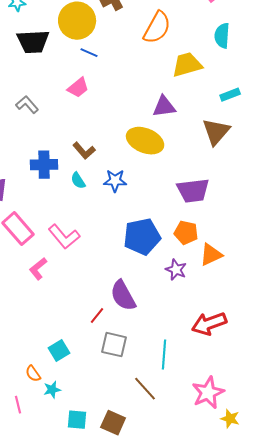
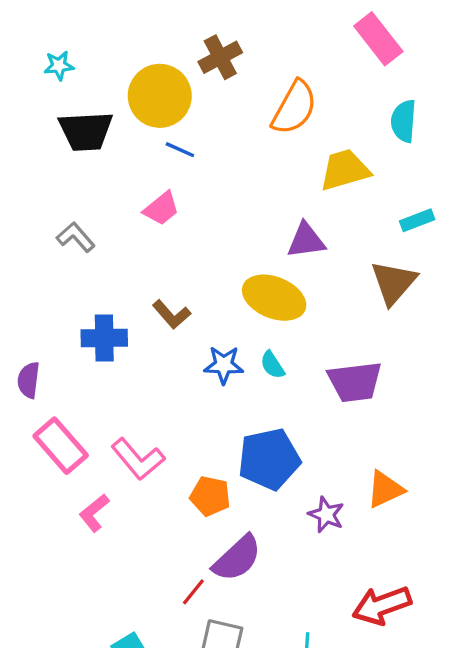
cyan semicircle: (78, 181) -> (272, 365), moved
orange pentagon: (186, 233) -> (210, 496), moved
purple semicircle: (123, 296) -> (237, 558), turned -104

